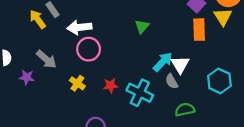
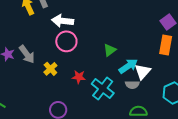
green triangle: (142, 26) -> (110, 50), moved
gray arrow: (46, 59) -> (27, 54), moved
gray semicircle: (172, 81) -> (132, 85), turned -72

